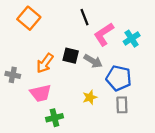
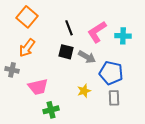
black line: (84, 17) -> (69, 28), moved
cyan cross: (132, 39) -> (123, 36), turned 35
orange arrow: (45, 63) -> (27, 48), moved

